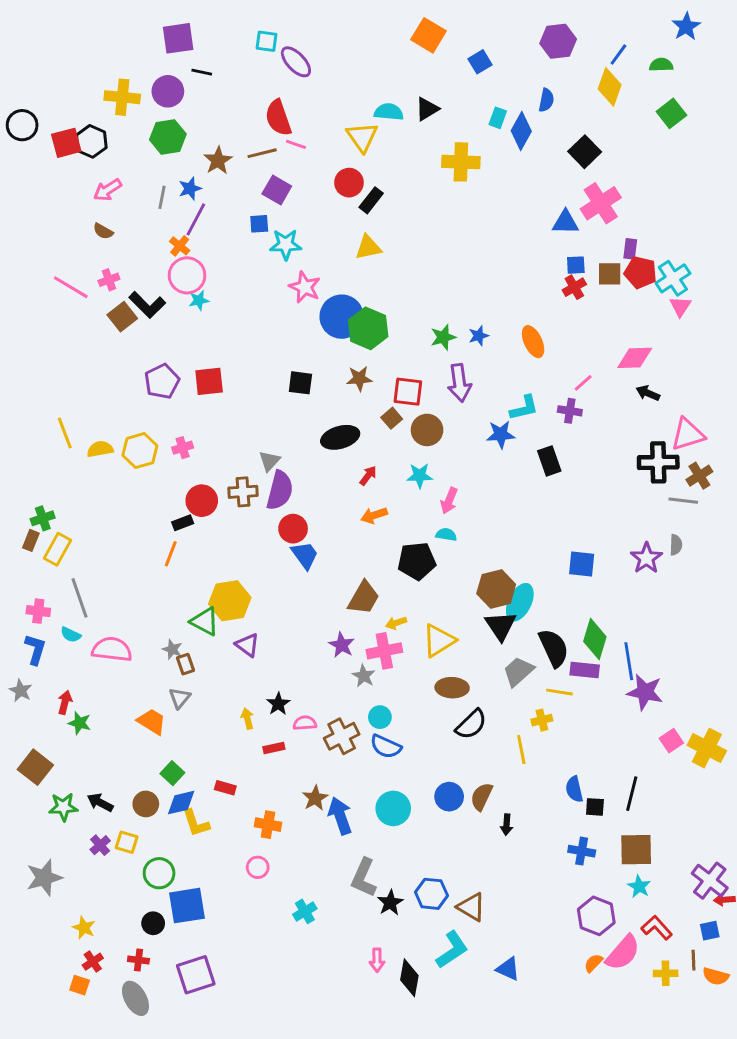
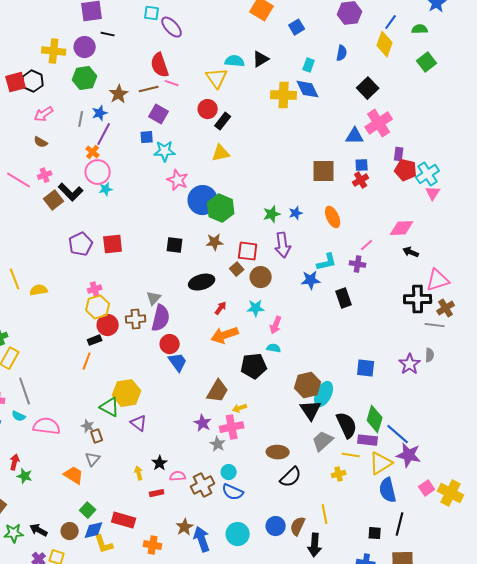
blue diamond: (521, 131) -> (308, 89), moved, turned -55
brown square: (610, 274) -> (324, 171), moved, size x1.4
yellow hexagon: (140, 451) -> (98, 307), moved
orange arrow: (374, 515) -> (225, 335), size x1.5
yellow triangle: (439, 641) -> (381, 463), moved
blue line: (629, 661) -> (398, 434), turned -40
yellow line: (521, 750) -> (325, 514), moved
red rectangle: (225, 788) -> (124, 520), size x1.6
blue semicircle: (574, 789) -> (388, 490), moved, size x1.4
black arrow: (507, 825) -> (315, 545), size x1.6

